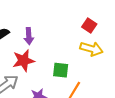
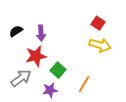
green square: (61, 70) -> (58, 70), moved, turned 35

